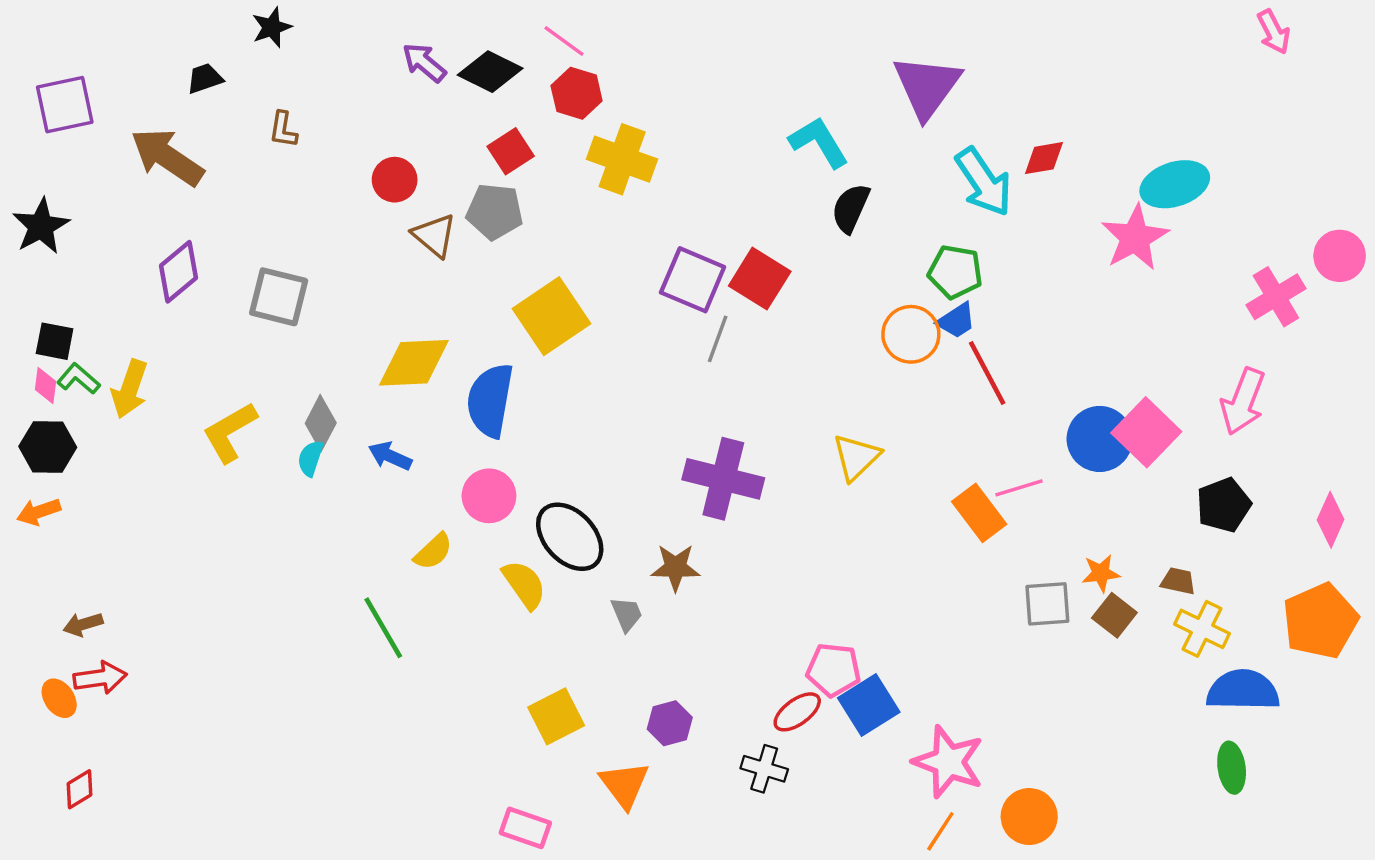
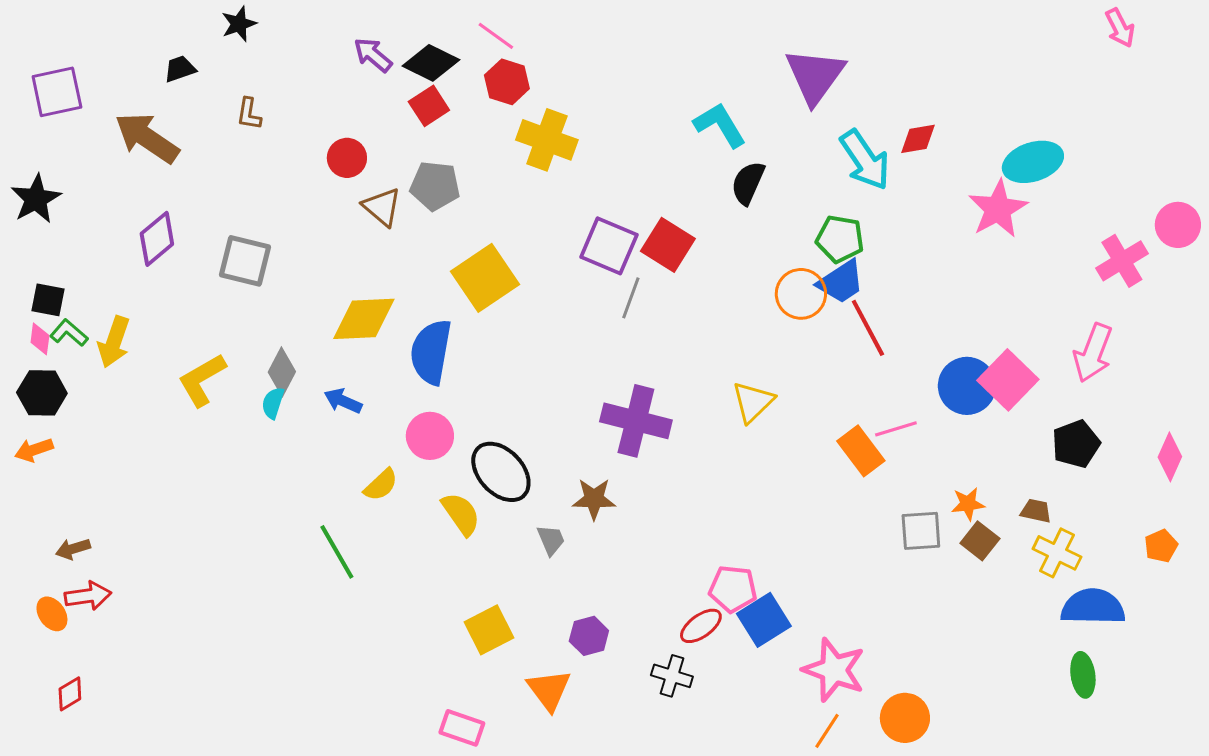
red square: (511, 151) -> (429, 106), moved
blue trapezoid: (956, 321) -> (841, 282), size x1.4
orange pentagon: (1320, 621) -> (1161, 546), size x0.5

